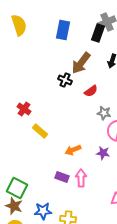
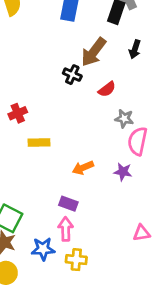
red cross: (24, 109) -> (18, 113), turned 32
yellow rectangle: (40, 131) -> (39, 142), turned -42
pink arrow: (81, 178) -> (66, 229), moved

